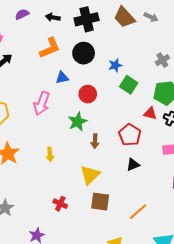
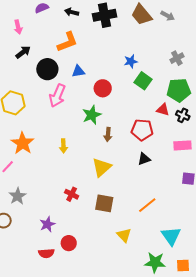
black circle: (84, 53) -> (47, 69), moved
red pentagon: (130, 135) -> (142, 130), turned -30
brown square: (100, 202) -> (104, 203), moved

